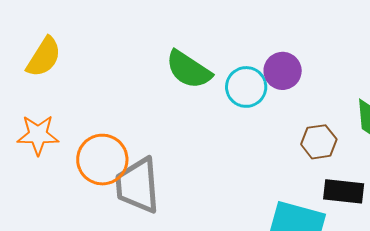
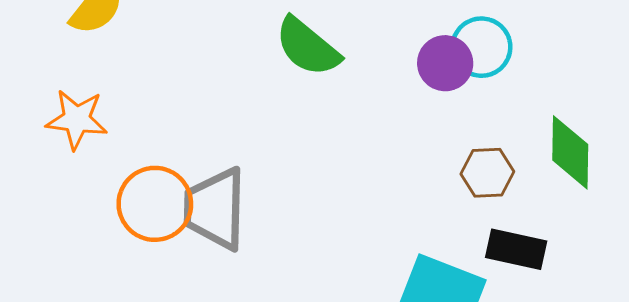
cyan circle: (246, 87) -> (481, 47), moved
orange circle: (102, 160) -> (155, 204), moved

